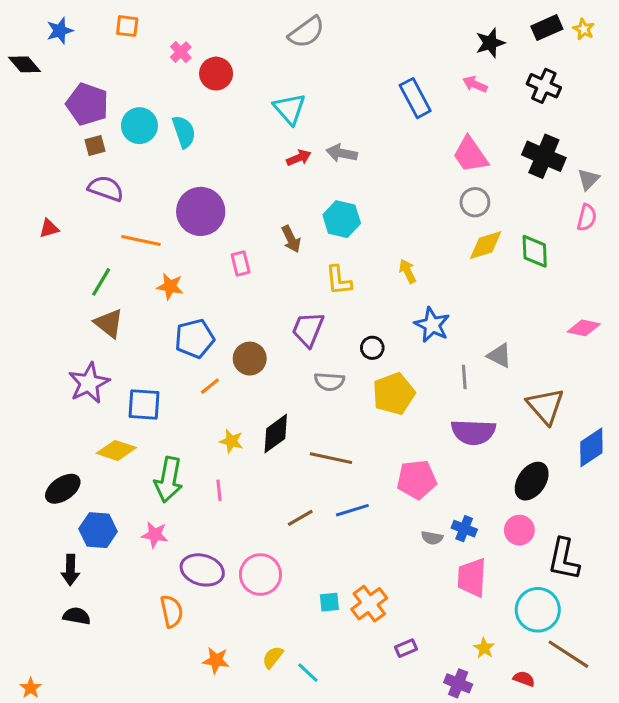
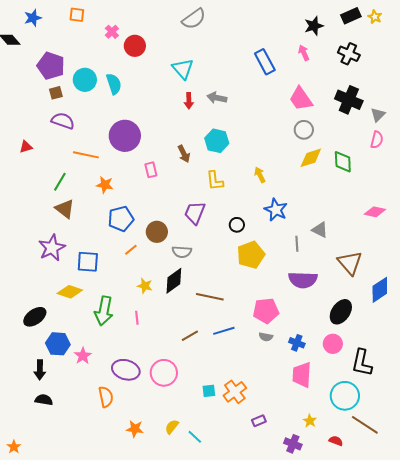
pink arrow: (475, 84) -> (304, 53), turned 42
red arrow: (299, 158) -> (189, 101), turned 112
gray semicircle: (329, 381) -> (182, 252), moved
pink star: (155, 535) -> (83, 356), moved, turned 30
gray semicircle: (432, 538) -> (266, 337), moved

